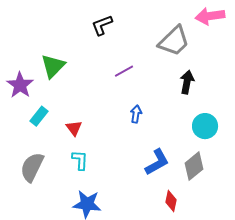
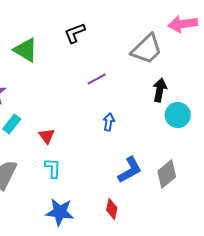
green triangle: (53, 66) -> (26, 50), moved, turned -44
cyan circle: (205, 126) -> (178, 115), moved
red diamond: (171, 201) -> (112, 209), moved

